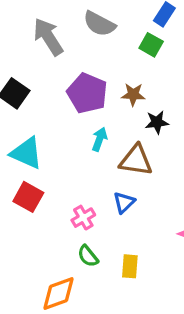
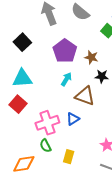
cyan triangle: (26, 153) -> (22, 78), turned -40
pink cross: (83, 218) -> (47, 123), size x1.6

